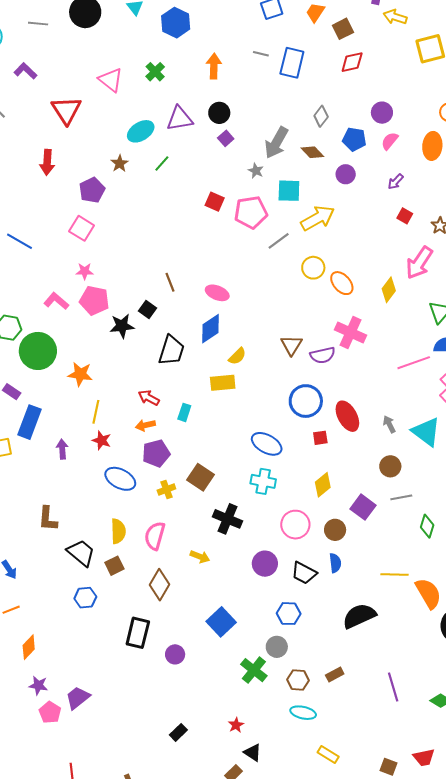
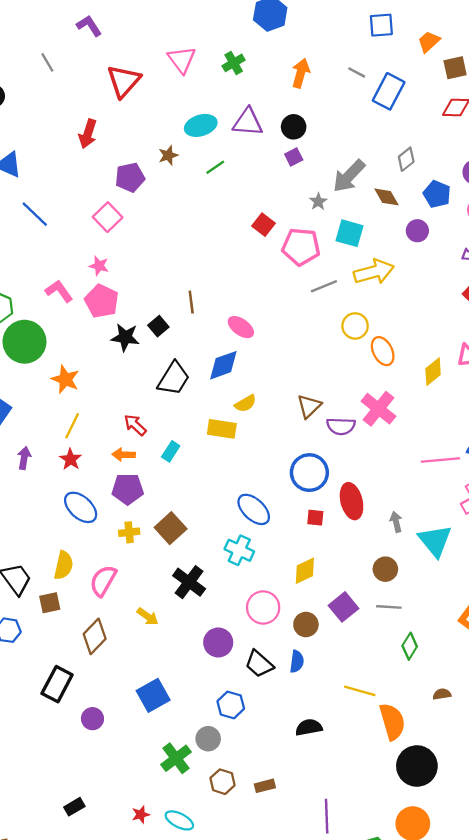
black semicircle: (359, 616) -> (309, 727), size x0.7
cyan ellipse: (303, 713) -> (179, 820), moved

